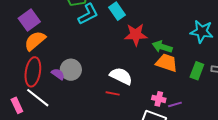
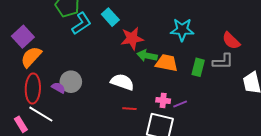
cyan star: (202, 32) -> (182, 30), moved
green arrow: (162, 47) -> (147, 56), moved
red line: (113, 93) -> (129, 109), moved

